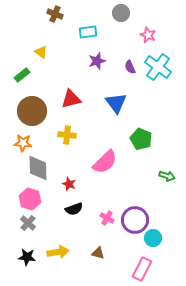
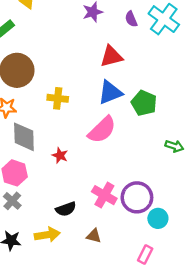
red triangle: (71, 99) -> (111, 56), moved
blue triangle: (116, 103) -> (110, 92), moved, turned 45
black semicircle: (74, 209) -> (66, 209), moved
pink cross: (107, 218) -> (104, 195), size x1.5
pink rectangle: (142, 269) -> (145, 255), size x0.7

